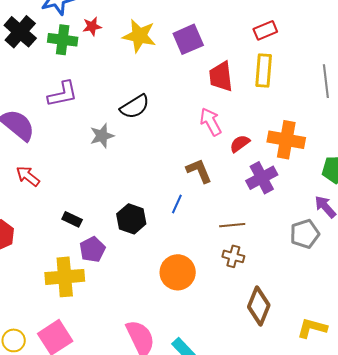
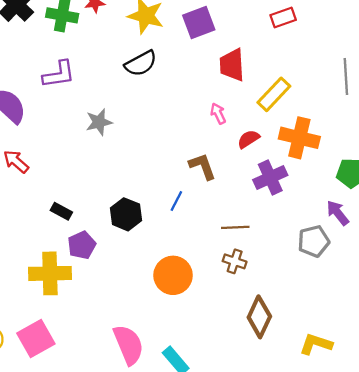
yellow rectangle: (264, 70) -> (274, 94), moved, turned 36
black semicircle: (135, 107) -> (141, 63), moved
pink arrow: (211, 122) -> (218, 114), size x0.7

